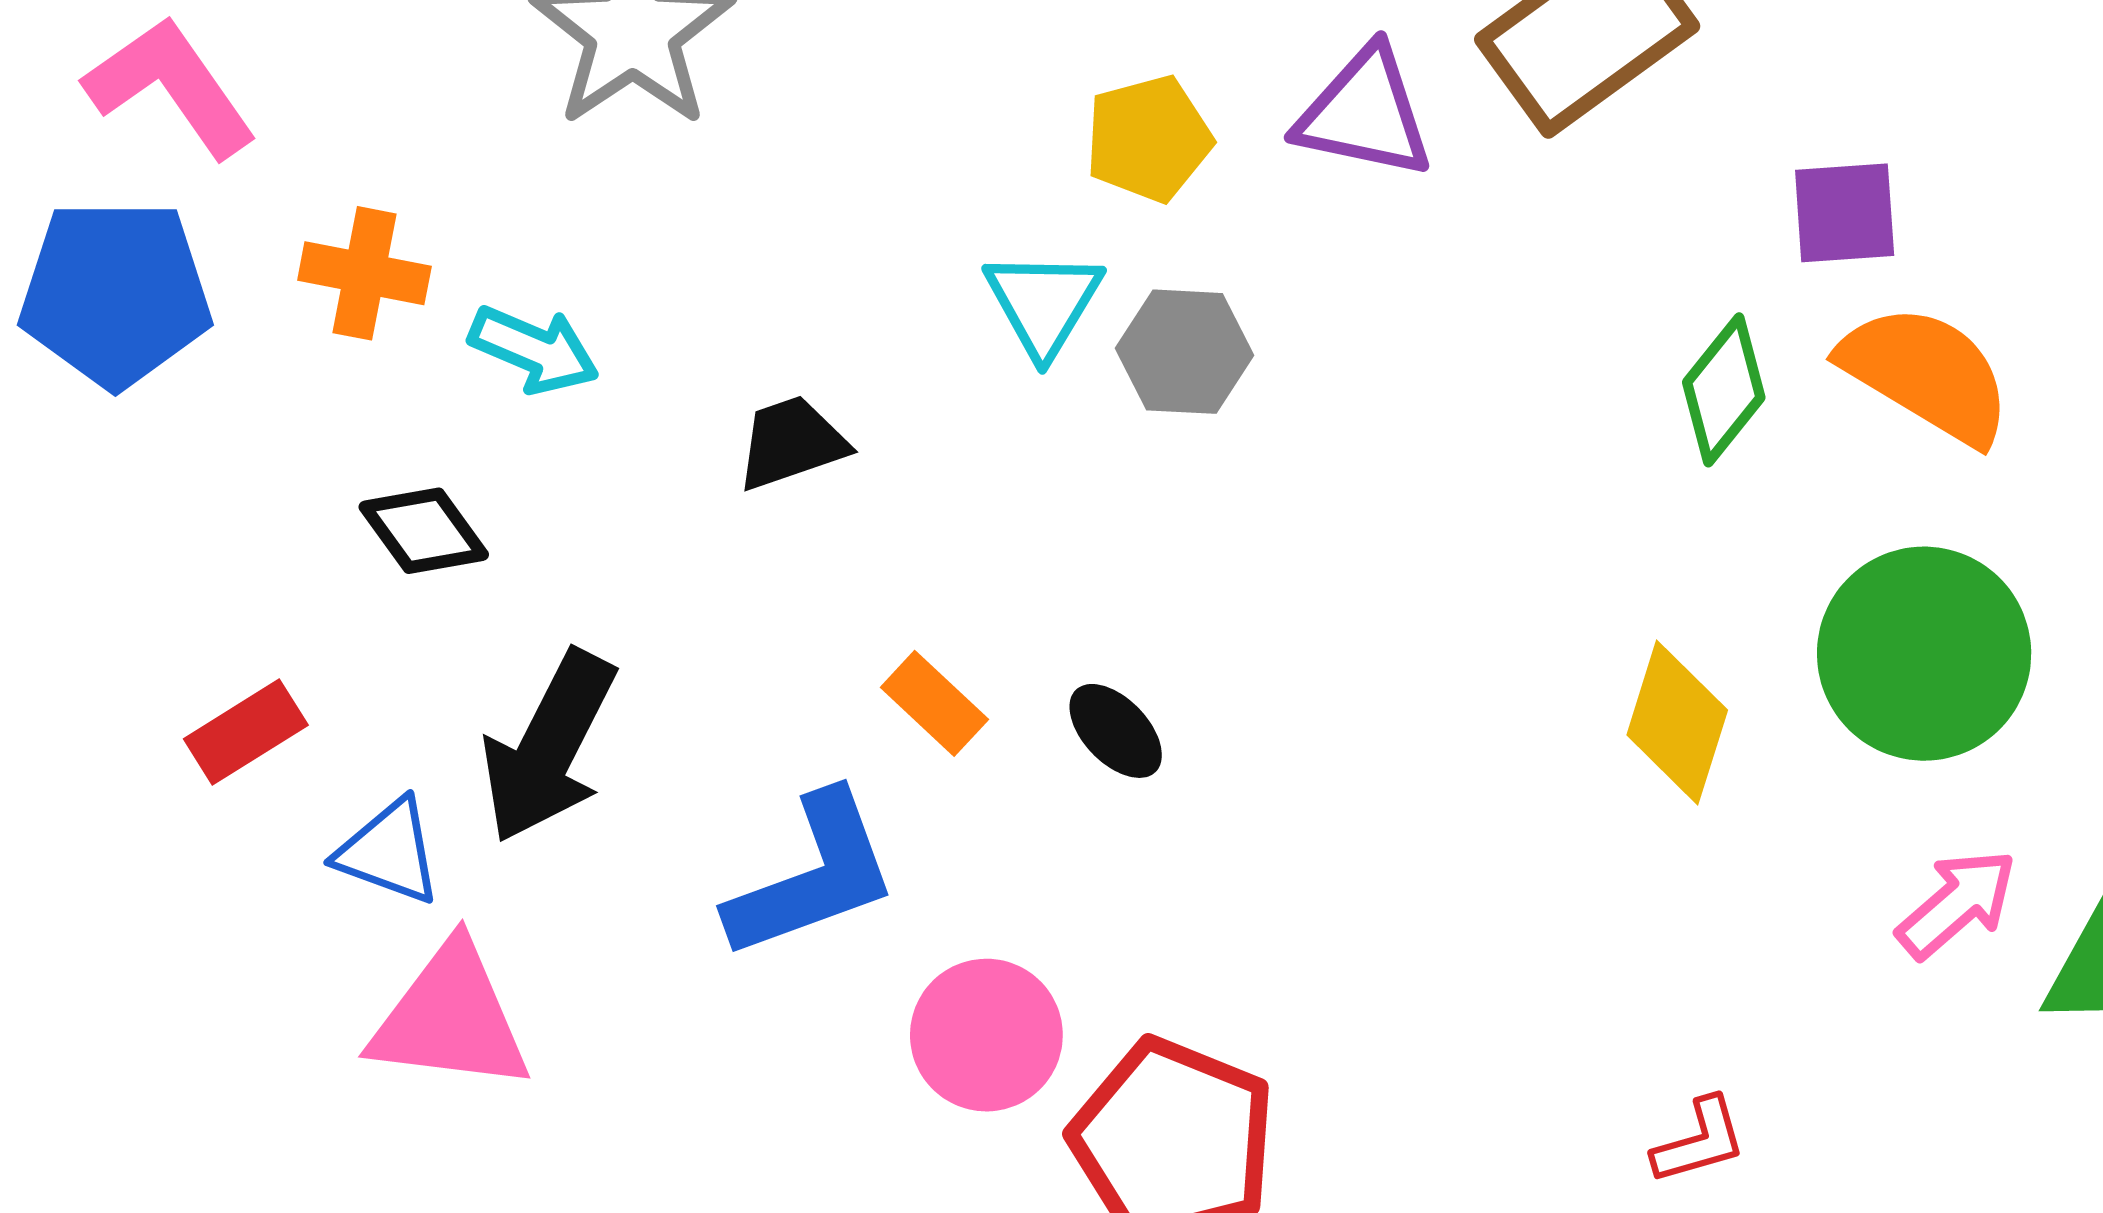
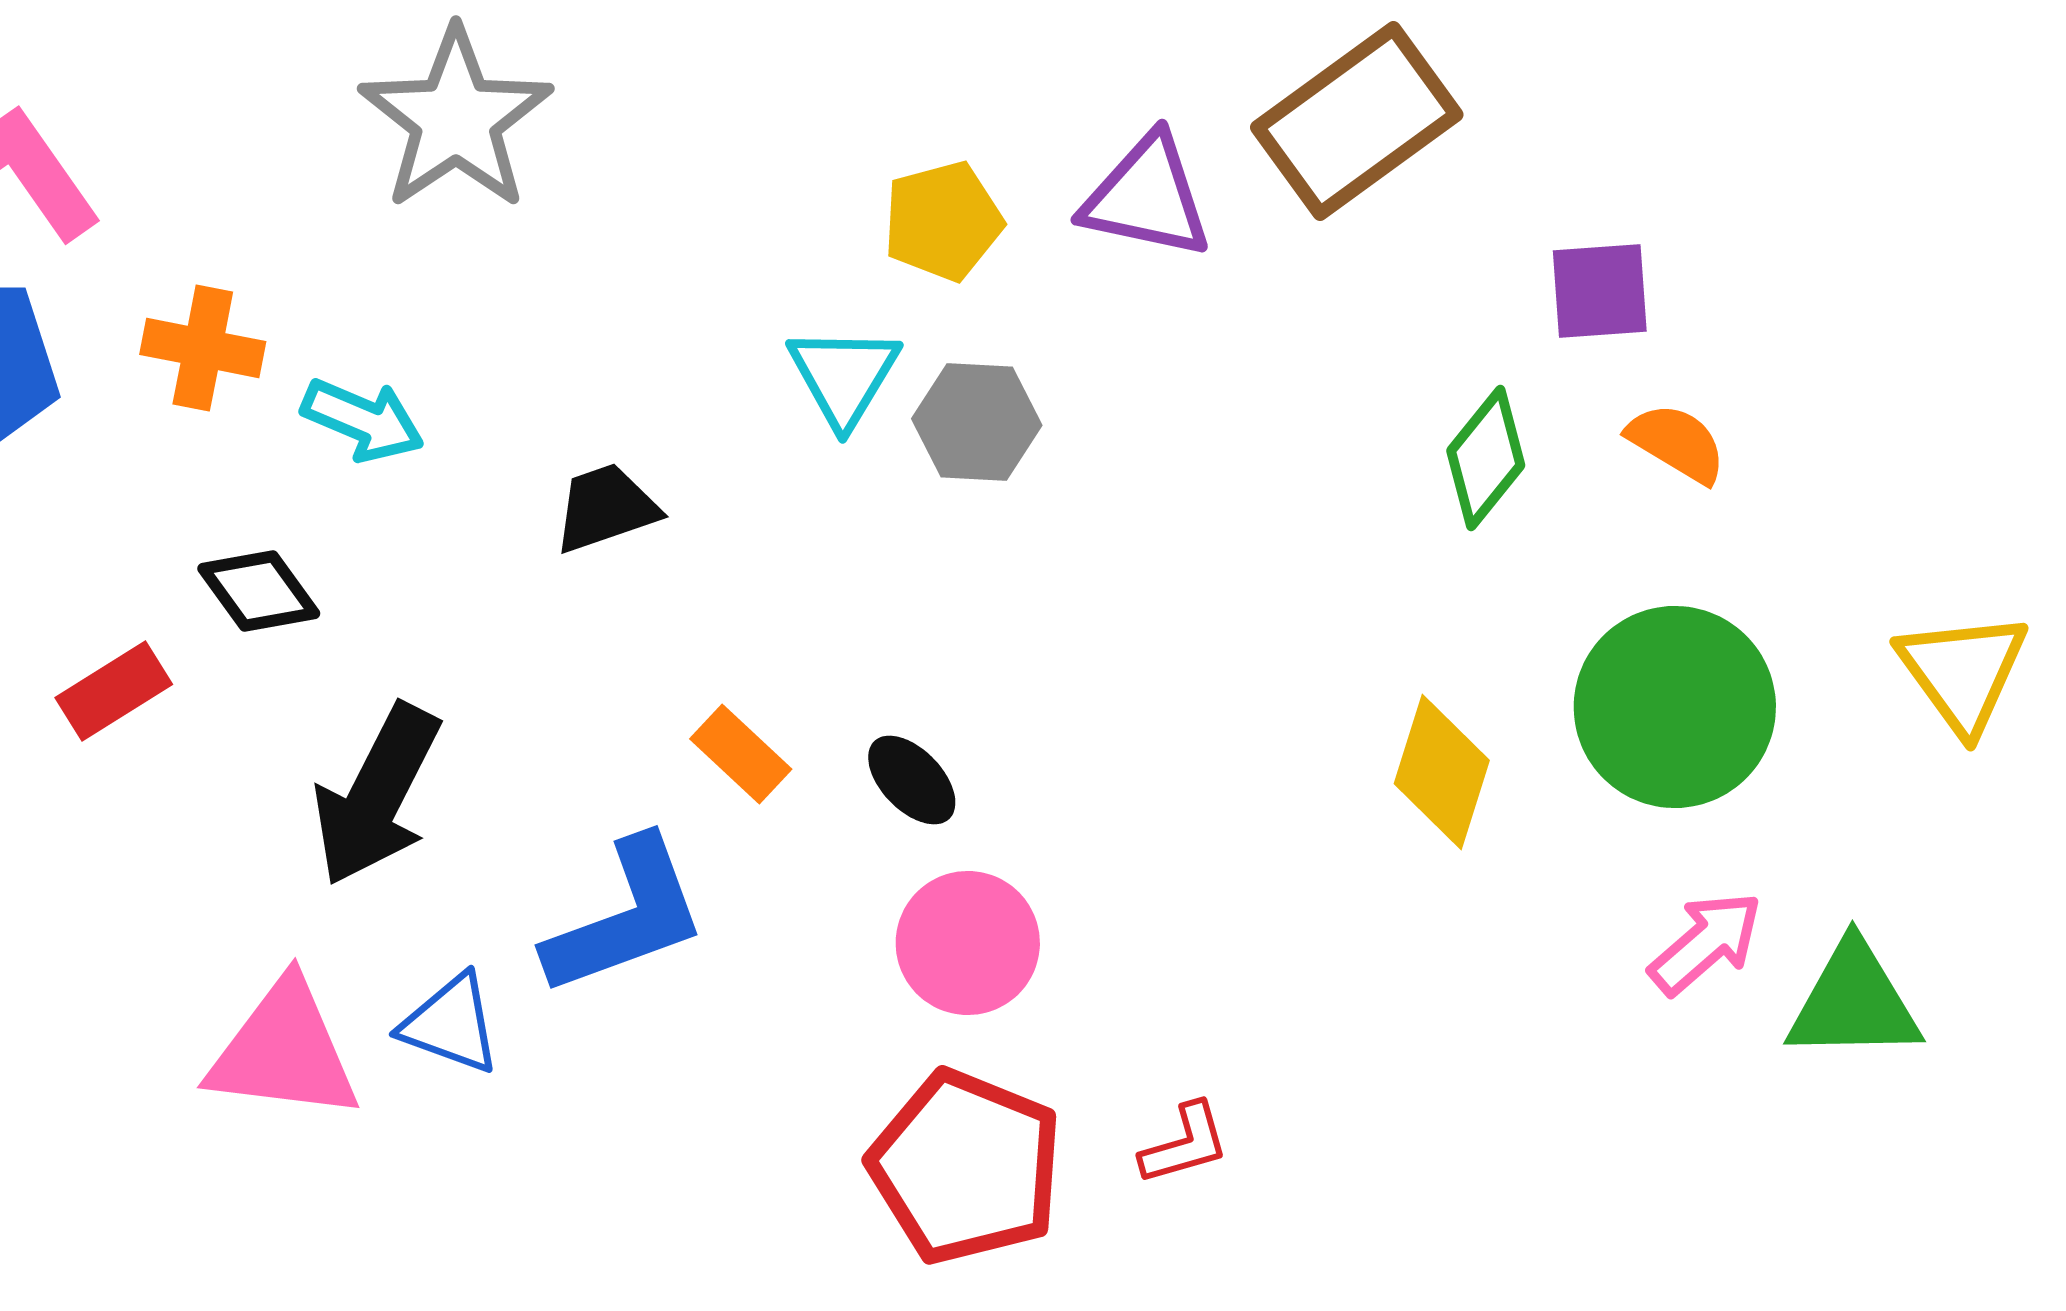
orange semicircle: (1926, 374) -> (1677, 443), size x0.6
red rectangle: (246, 732) -> (114, 691), moved
blue triangle: (389, 852) -> (451, 1024), moved
pink circle: (986, 1035) -> (968, 943), moved
red L-shape: (1699, 1141) -> (1185, 1144), moved

